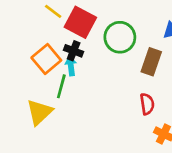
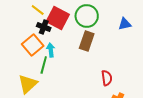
green circle: (120, 37) -> (87, 16), moved
black cross: (74, 51) -> (44, 27), moved
brown rectangle: (151, 62) -> (87, 41), moved

